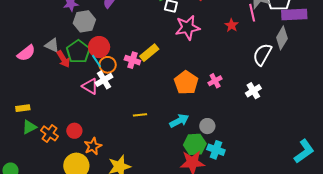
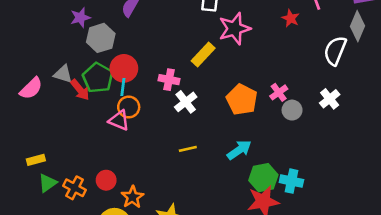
yellow rectangle: (149, 53) -> (203, 55), moved
cyan line: (96, 61) -> (123, 87), turned 48
orange circle: (108, 65) -> (129, 107), moved
white cross: (104, 80) -> (186, 102), moved
gray circle: (207, 126) -> (292, 110), moved

